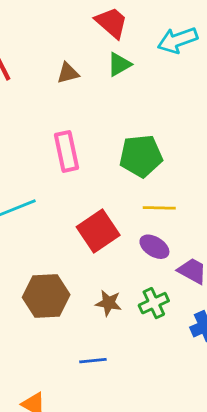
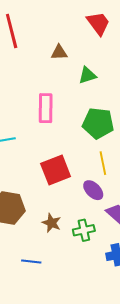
green triangle: (119, 64) -> (87, 75), moved
yellow line: (159, 208) -> (103, 163), turned 65

